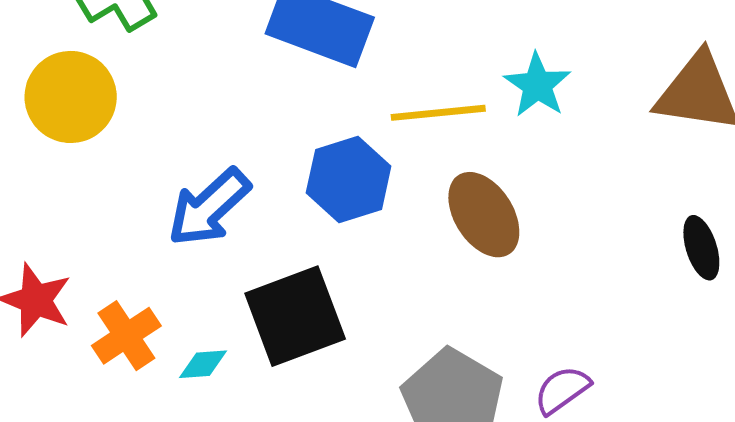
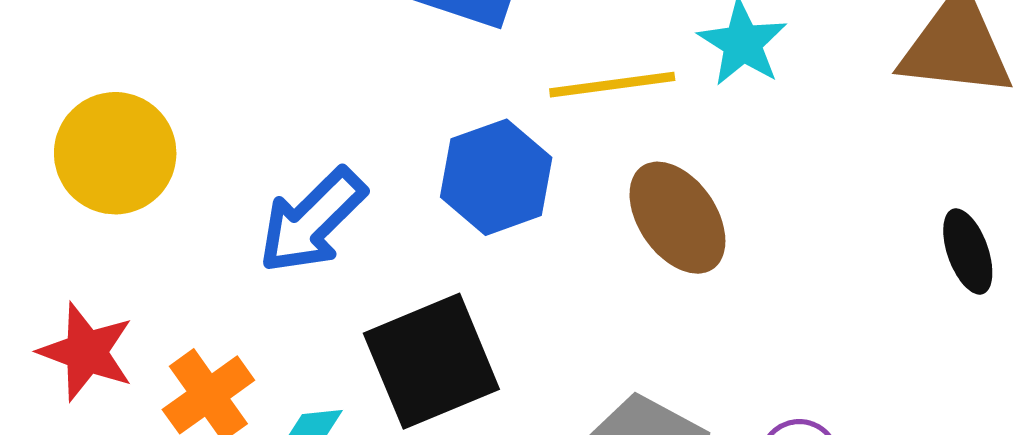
yellow circle: (71, 97) -> (115, 153), moved

